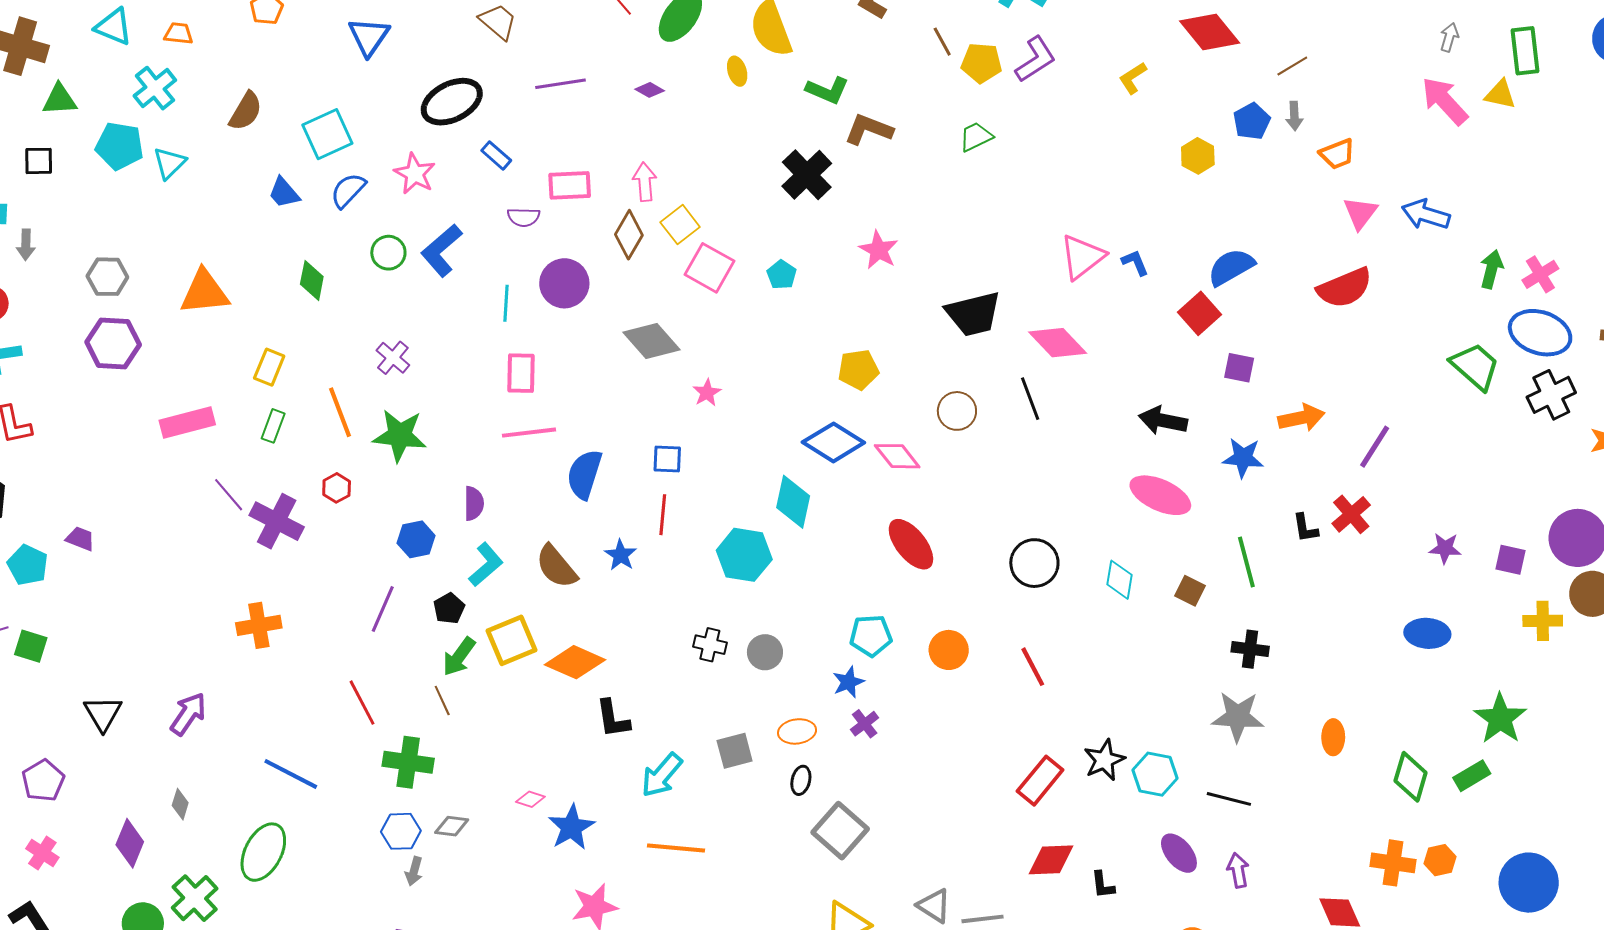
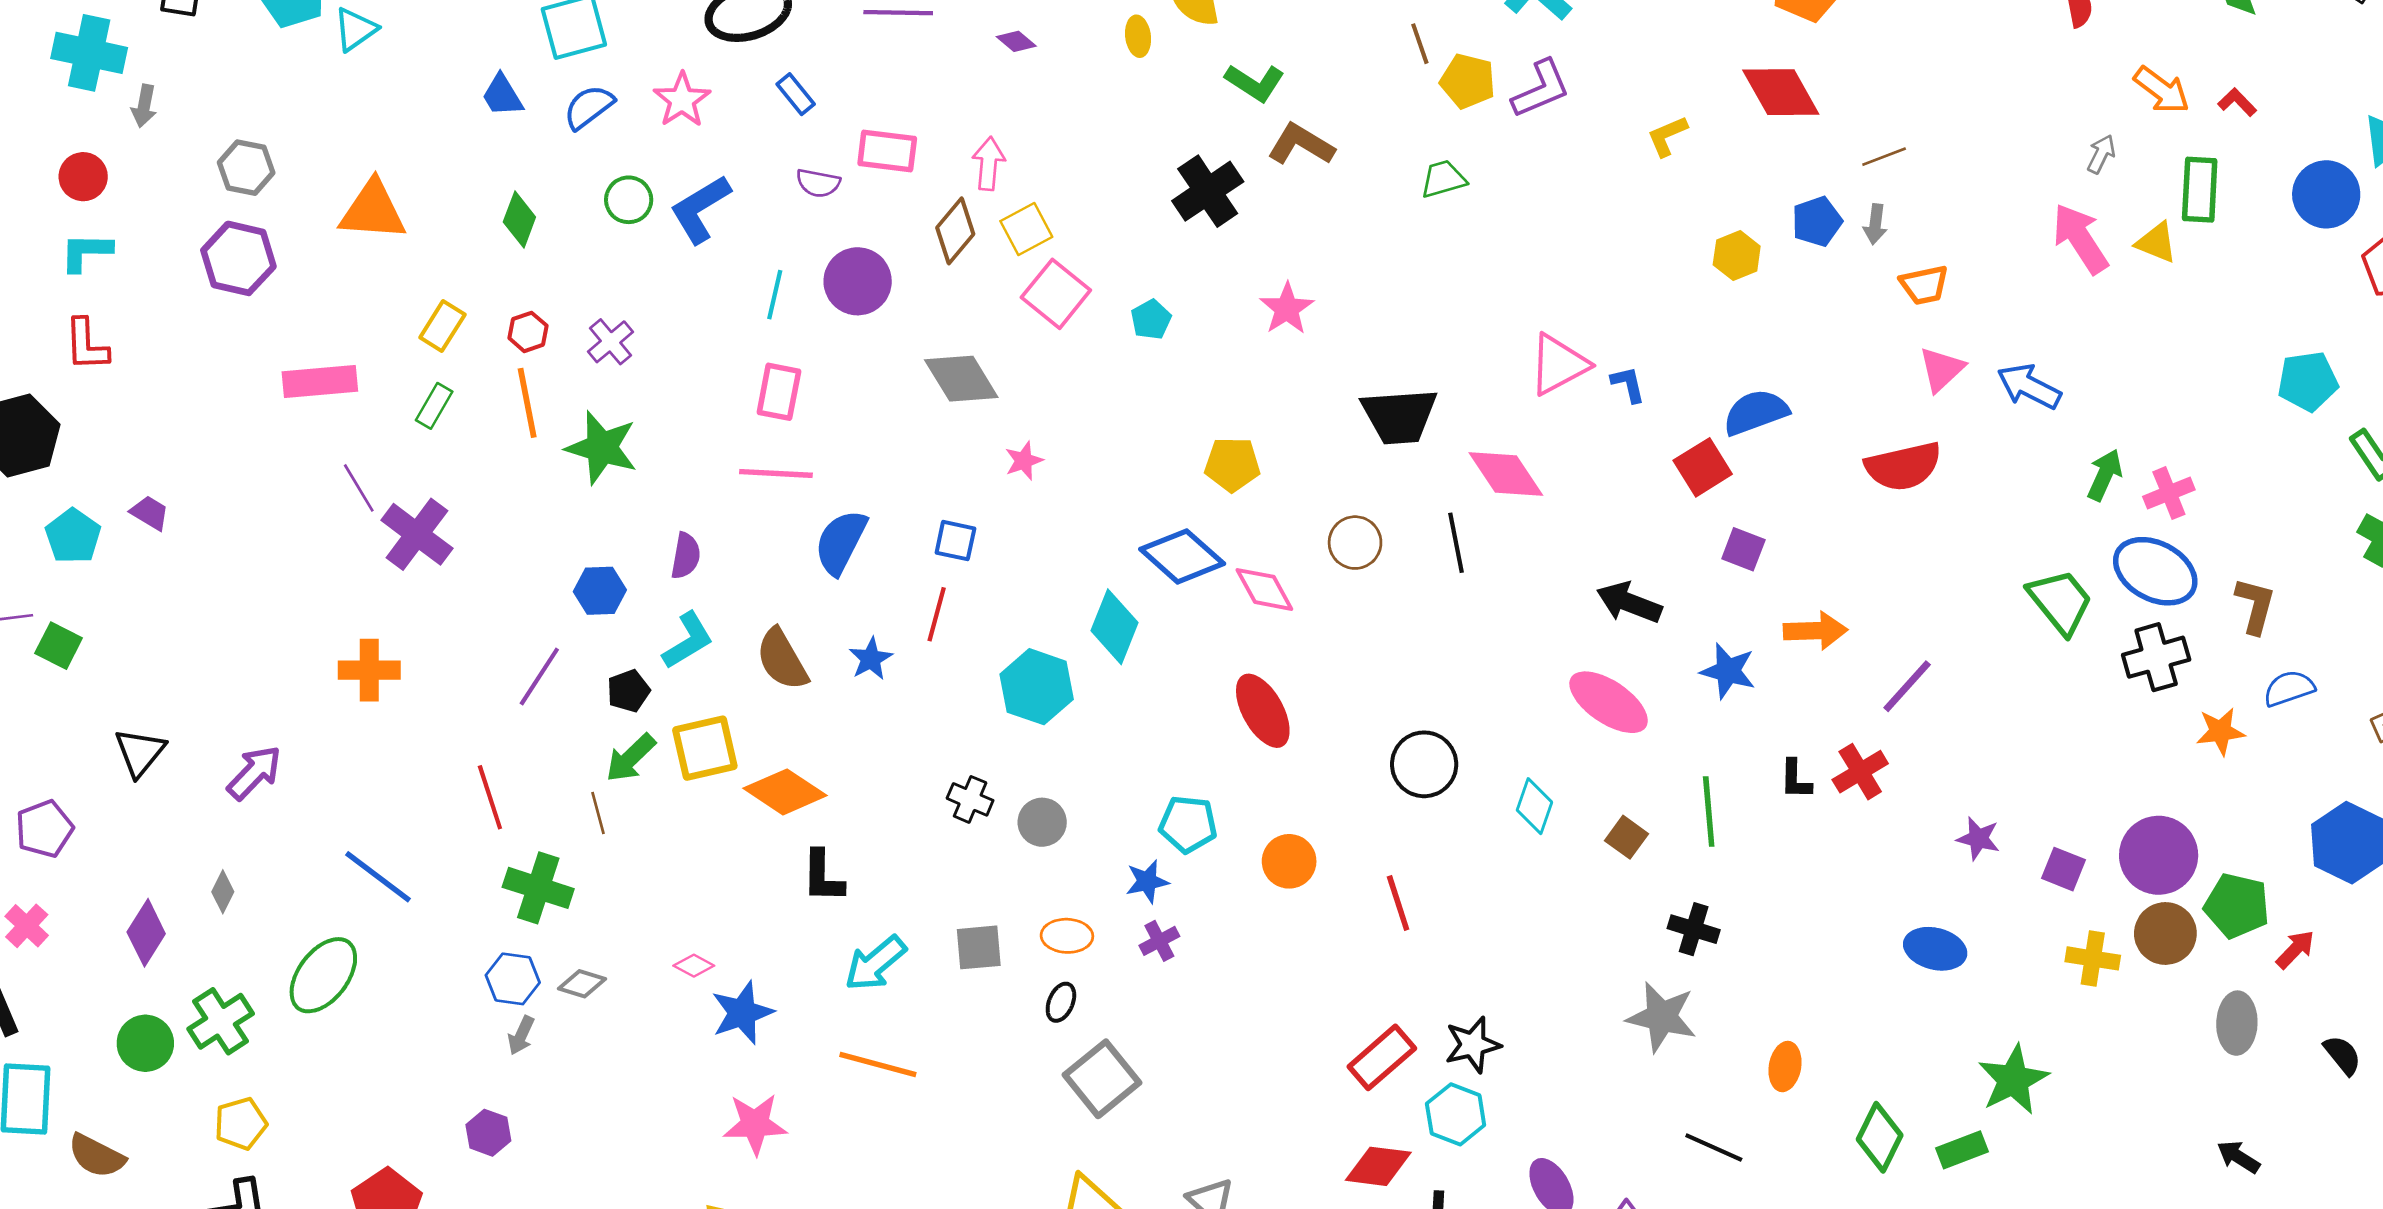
red hexagon: (337, 488) -> (528, 332), moved
cyan hexagon: (1155, 774) -> (1456, 1114), moved
black line: (1229, 799) -> (1714, 1147), moved

